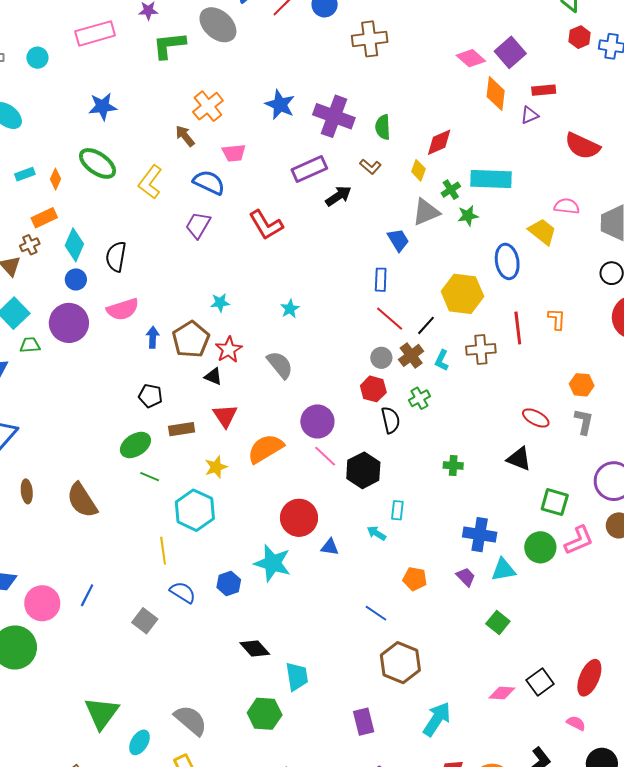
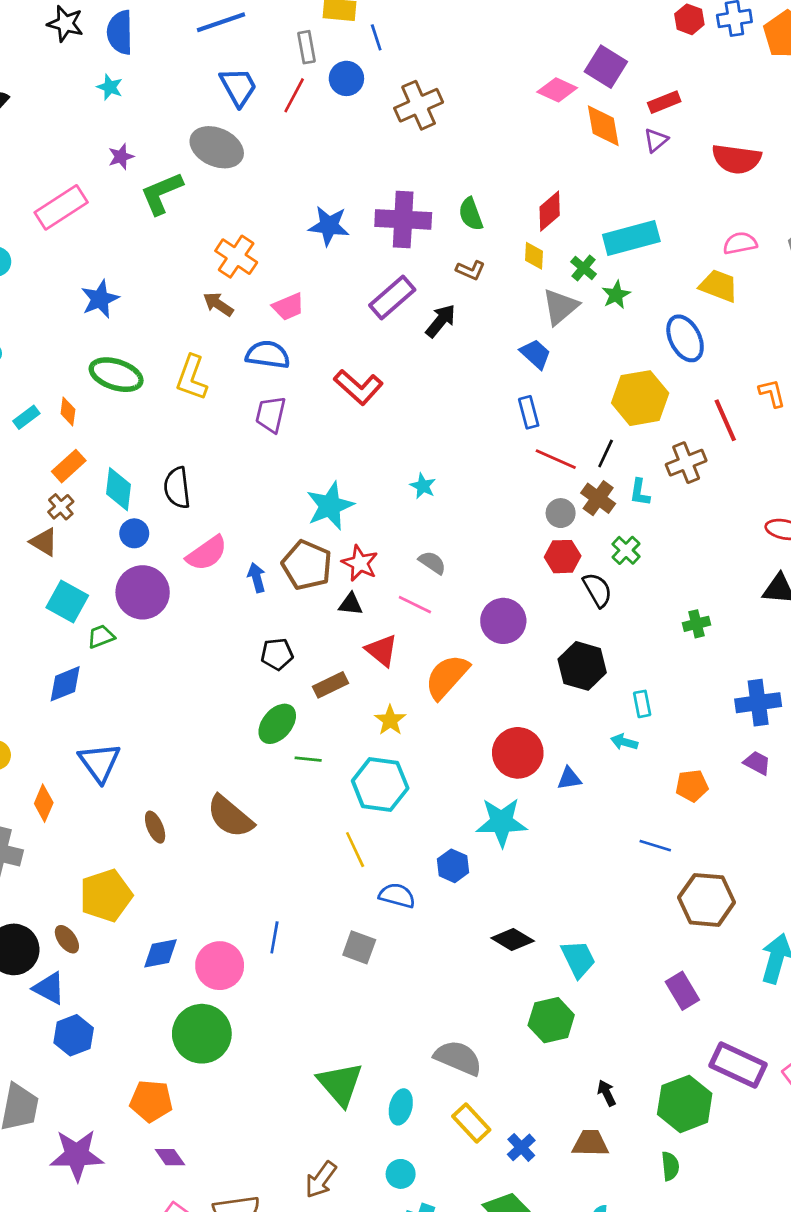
cyan star: (220, 303) -> (330, 506), size x1.8
gray semicircle: (280, 365) -> (432, 563), size x0.7
pink line: (325, 456) -> (415, 605), moved

